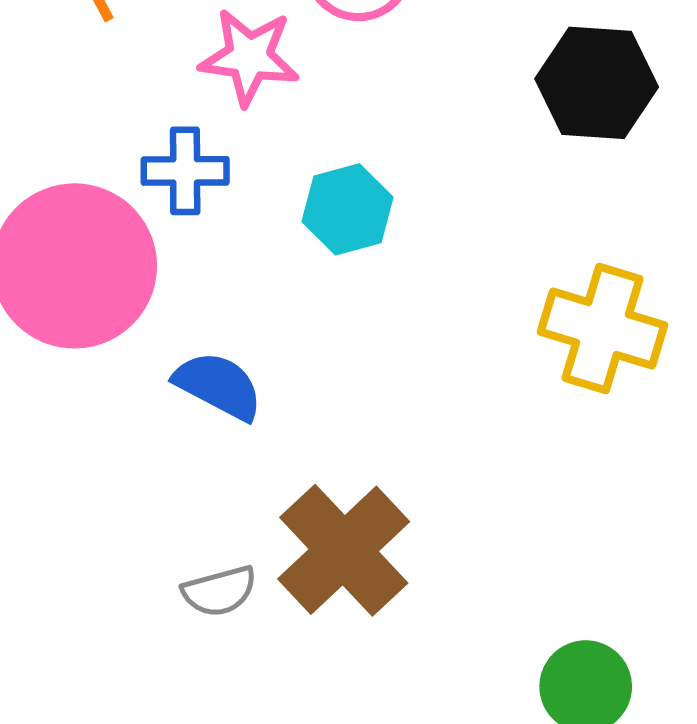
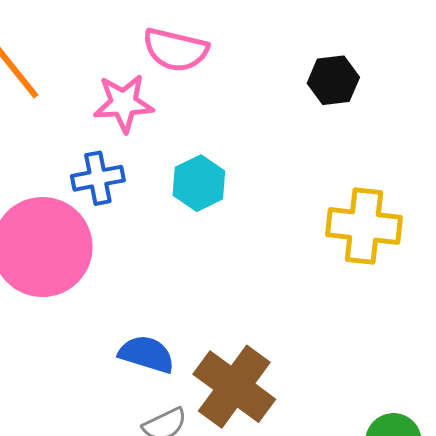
black hexagon: (597, 83) -> (333, 80), size x0.7
blue semicircle: (218, 386) -> (147, 354), moved

